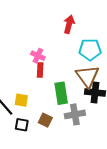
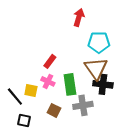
pink cross: (38, 56) -> (48, 81), moved
red rectangle: (40, 70) -> (50, 61), turned 32
black square: (22, 125) -> (24, 120), moved

